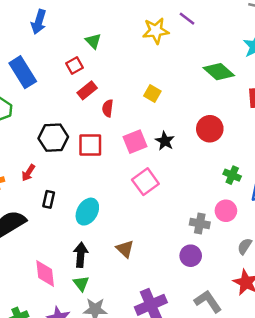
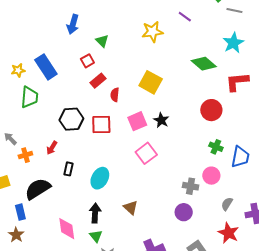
purple line: (187, 19) -> (185, 17), moved
blue arrow: (39, 22) -> (73, 24), moved
yellow square: (152, 94) -> (151, 82), size x1.6
red circle: (210, 129) -> (211, 110), moved

